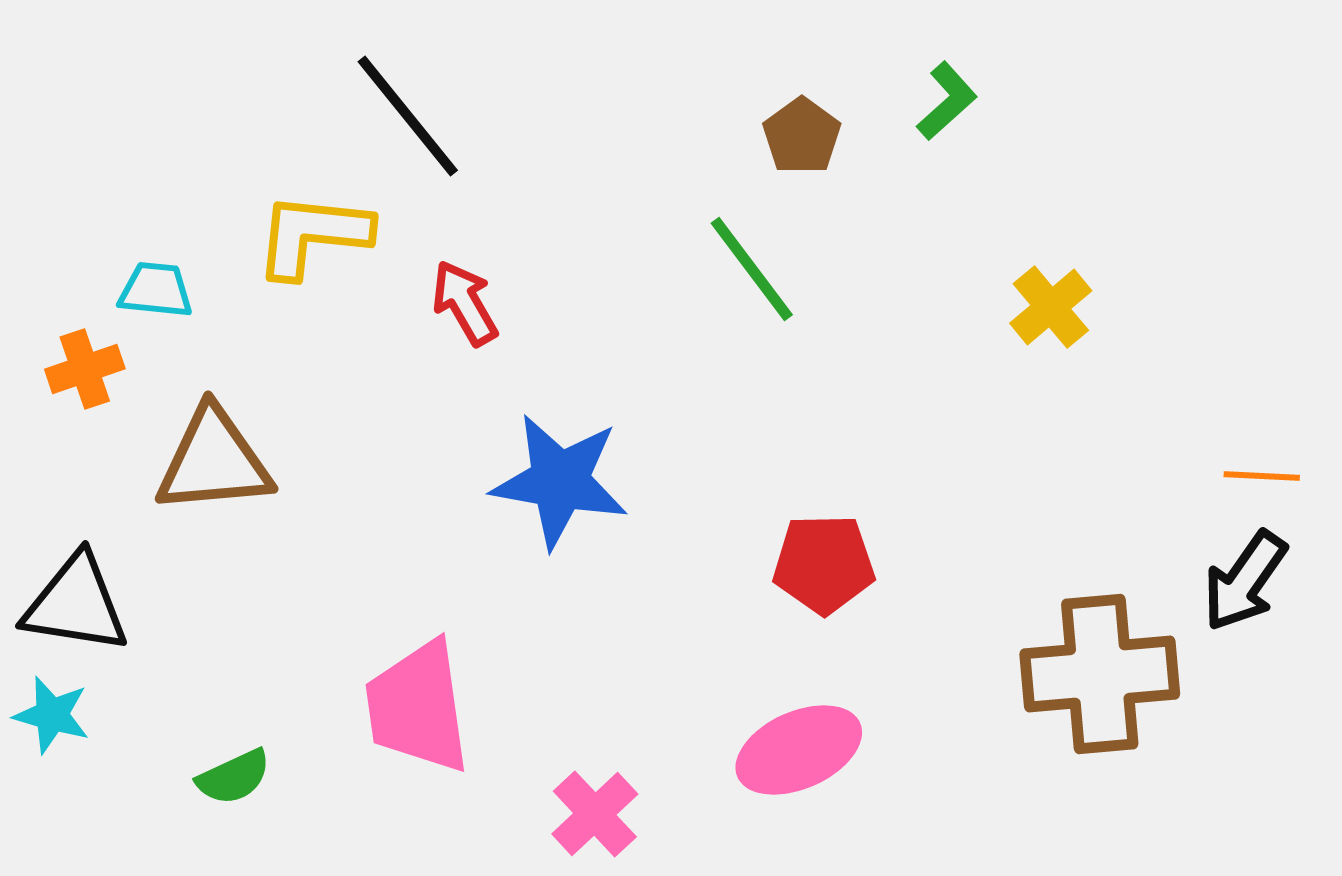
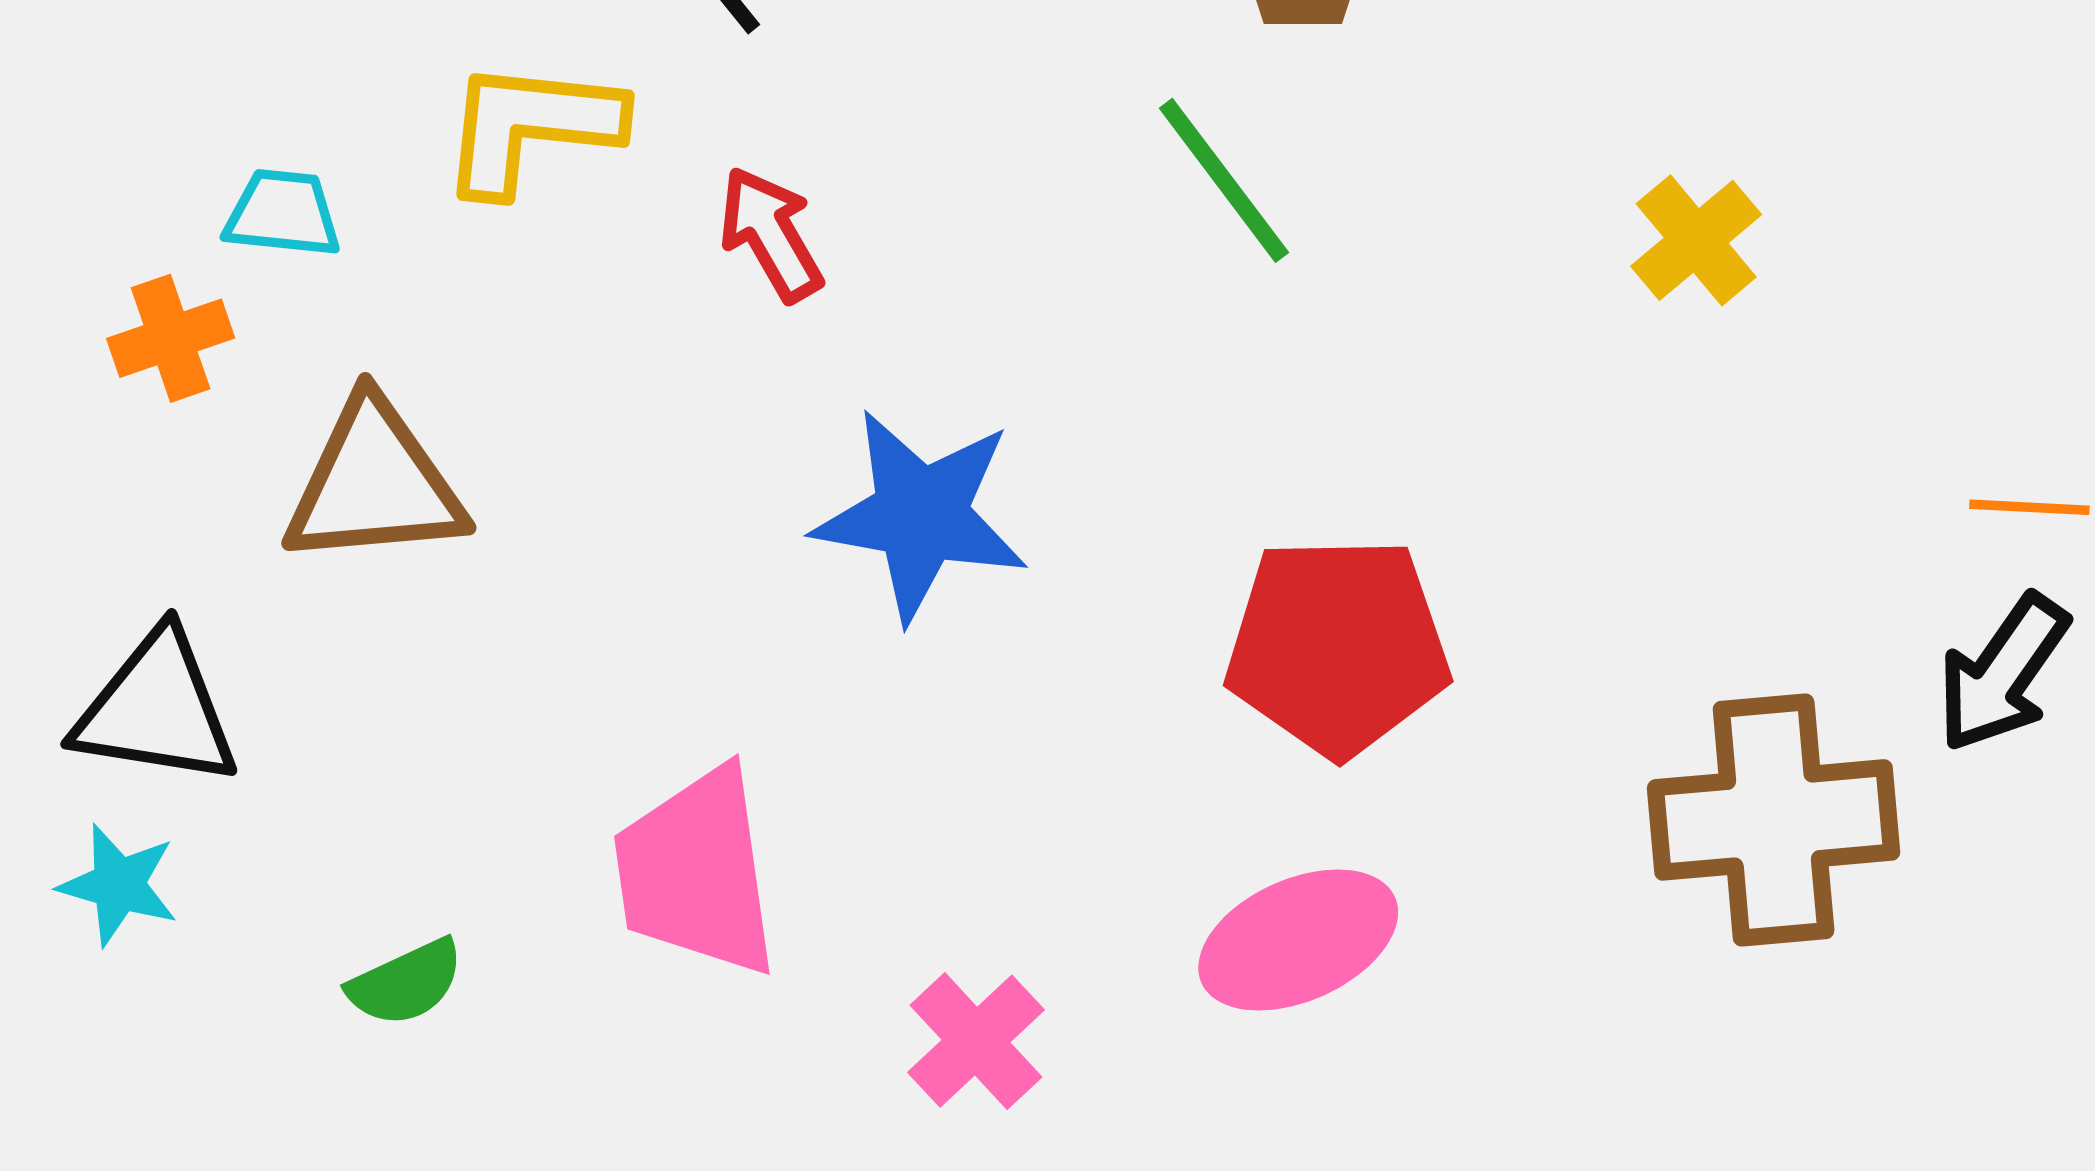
red pentagon: (824, 564) -> (1338, 646), size x1.4

